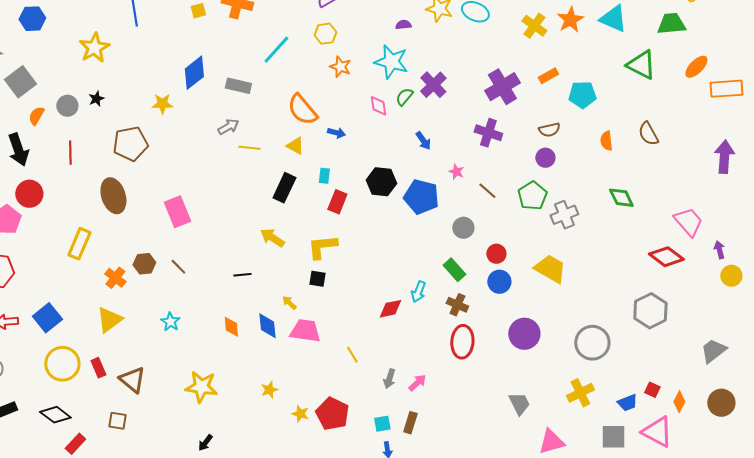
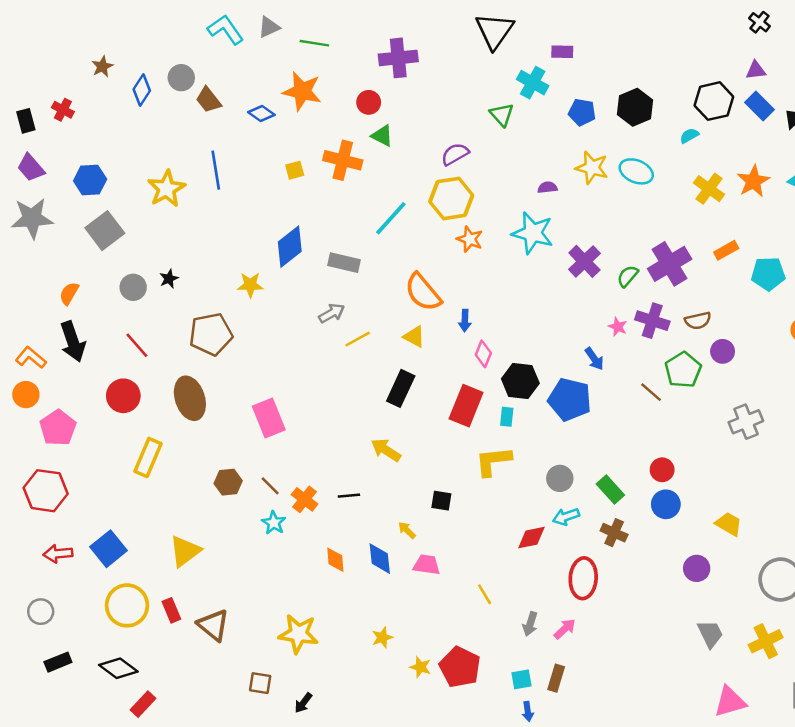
yellow hexagon: (325, 34) -> (451, 199), size x1.6
yellow star: (94, 48) -> (166, 189), moved
gray square: (20, 82) -> (105, 231), moved
green semicircle: (404, 97) -> (628, 276), moved
pink diamond: (378, 106) -> (483, 354), moved, turned 30
orange semicircle: (36, 116) -> (69, 293), moved
brown semicircle: (549, 130) -> (698, 321), moved
blue arrow: (336, 133) -> (465, 321), turned 78
blue arrow: (423, 141) -> (594, 359), moved
yellow line: (249, 148) -> (358, 339), turned -35
red line: (70, 153) -> (137, 345), turned -40
pink star: (456, 172) -> (618, 327), moved
cyan rectangle: (324, 176) -> (507, 417), moved
red circle: (29, 194) -> (123, 396), moved
green pentagon: (532, 196) -> (683, 370), moved
red rectangle: (337, 202) -> (466, 406), size x1.4
gray circle: (463, 228) -> (560, 478), moved
yellow L-shape: (322, 247) -> (493, 461), moved
yellow trapezoid: (550, 269) -> (729, 524), moved, size x0.7
orange cross: (115, 278) -> (305, 499), moved
cyan arrow: (418, 292) -> (566, 517), turned 50
cyan star: (170, 322) -> (274, 523), moved
pink trapezoid: (305, 331) -> (427, 565), size x0.7
purple circle: (524, 334) -> (697, 568), size x0.7
red ellipse: (462, 342) -> (583, 578), moved
gray trapezoid: (519, 404) -> (710, 634), moved
brown square: (117, 421) -> (260, 683), moved

